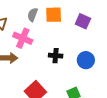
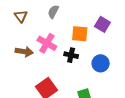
orange square: (54, 15) -> (80, 34), moved
pink cross: (23, 38) -> (47, 43), moved

